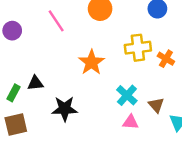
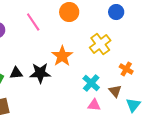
yellow cross: (138, 48) -> (100, 44), turned -30
orange cross: (166, 59) -> (126, 69), moved
black star: (65, 109) -> (40, 73), moved

